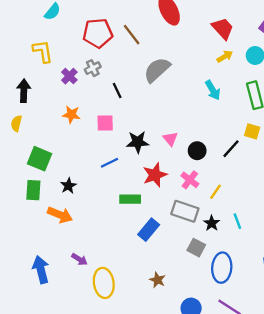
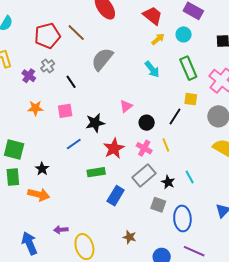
pink triangle: (170, 139) -> (126, 106), moved, turned 40
yellow line: (215, 192) -> (166, 145), moved, turned -48
gray rectangle: (185, 211) -> (144, 175), turned -50
purple arrow: (79, 259) -> (61, 230), turned 152

